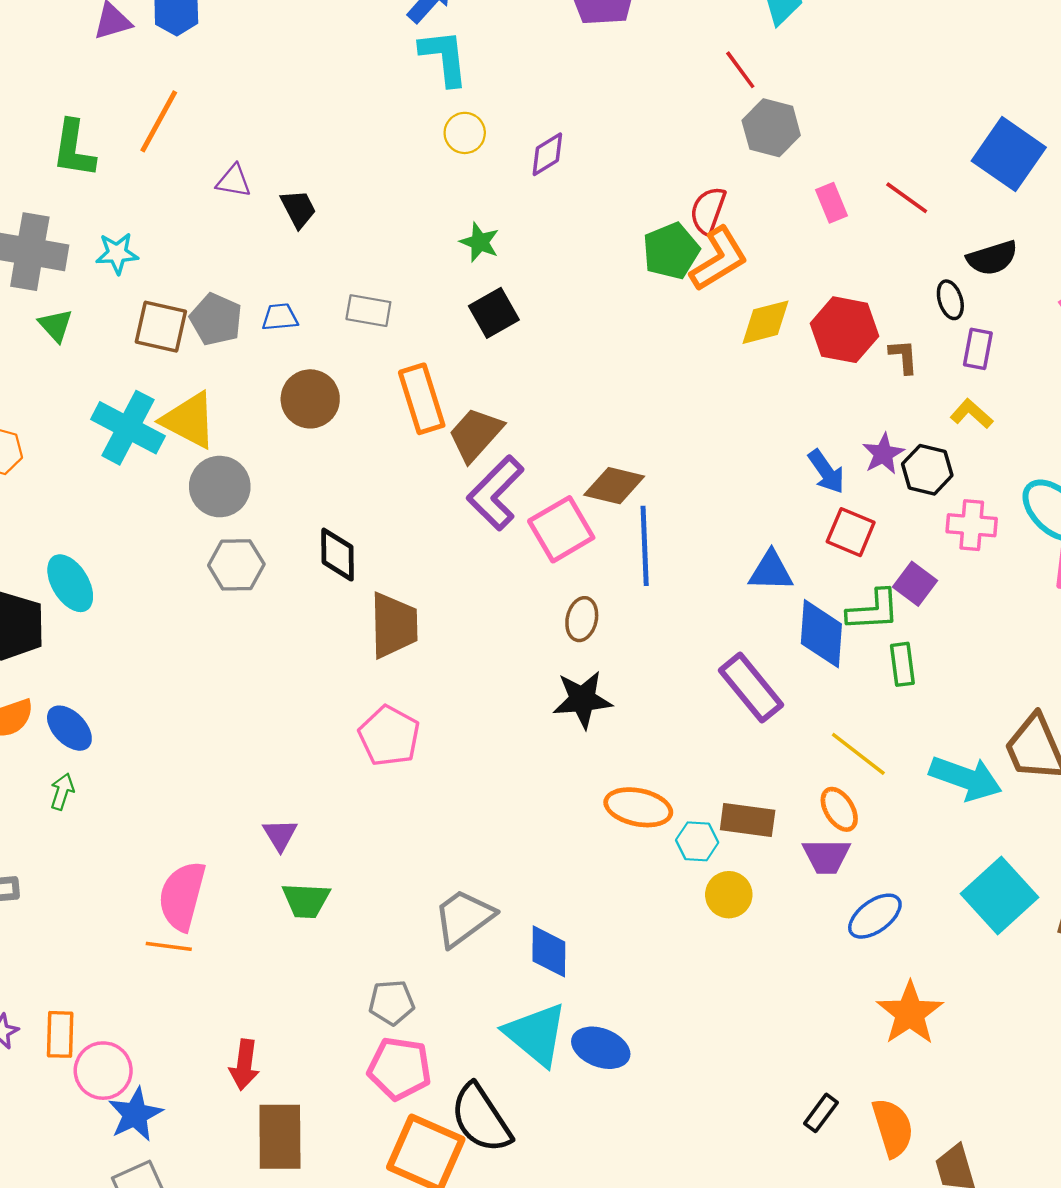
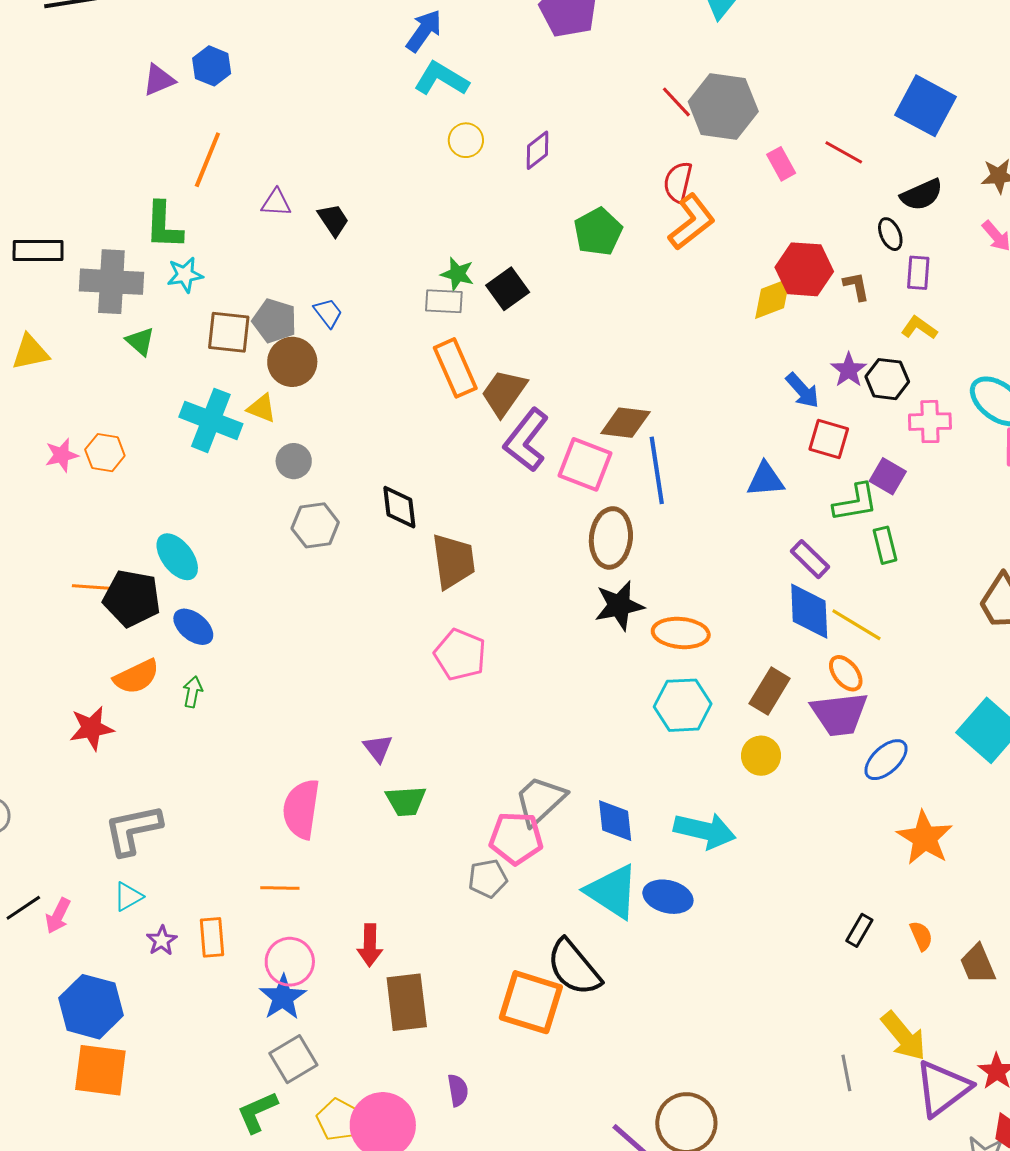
cyan L-shape: (444, 58) -> (441, 79), turned -46
red line: (740, 70) -> (676, 102), moved
gray hexagon: (771, 128) -> (723, 107), size x1.4
green L-shape: (74, 149) -> (164, 225), moved
green star: (480, 242) -> (457, 274), moved
green pentagon: (671, 251) -> (598, 232), moved
gray rectangle: (368, 311) -> (444, 301), moved
blue trapezoid: (280, 317) -> (328, 313), turned 64
yellow diamond: (766, 322) -> (773, 299), moved
brown circle: (310, 399) -> (292, 362), moved
yellow triangle: (189, 420) -> (262, 408), size x0.6
gray circle: (220, 487) -> (294, 461), size x0.7
pink square: (561, 529) -> (585, 464), turned -32
brown ellipse: (582, 619) -> (611, 538), size x1.6
blue diamond: (821, 634) -> (809, 611), moved
purple rectangle: (751, 688) -> (810, 559), moved, size x0.7
blue ellipse: (69, 728) -> (193, 627), moved
cyan arrow: (966, 778) -> (705, 831), moved
green arrow: (62, 792) -> (193, 692), moved
orange ellipse: (638, 807) -> (681, 633), moved
brown rectangle: (748, 820) -> (770, 691), turned -60
cyan hexagon: (697, 841) -> (683, 705), moved, size x1.6
purple trapezoid: (826, 856) -> (839, 714), size x1.4
orange line: (169, 946) -> (280, 888), moved
pink pentagon: (399, 1068) -> (516, 838), moved
pink circle: (103, 1071) -> (290, 962), moved
orange semicircle: (893, 1128) -> (921, 936), size x0.6

